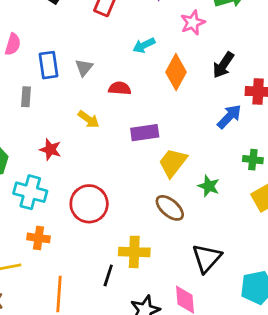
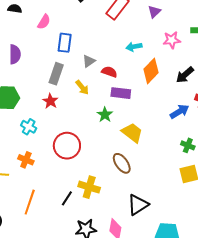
gray triangle: (84, 68) -> (89, 61), moved
gray rectangle: (26, 97) -> (56, 74), moved, size x1.5
purple rectangle: (145, 133) -> (121, 93), moved
yellow trapezoid: (173, 163) -> (132, 133), turned 75
green star: (209, 186) -> (105, 115), moved
cyan cross: (30, 192) -> (29, 127), size x0.7

